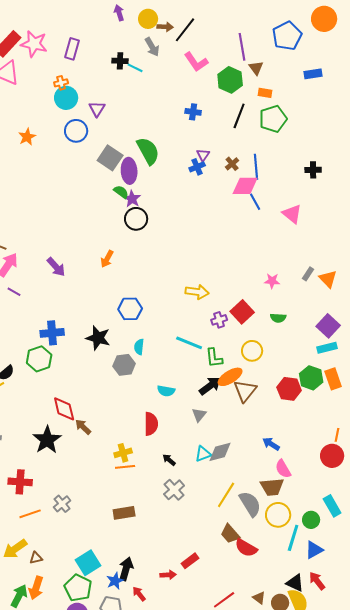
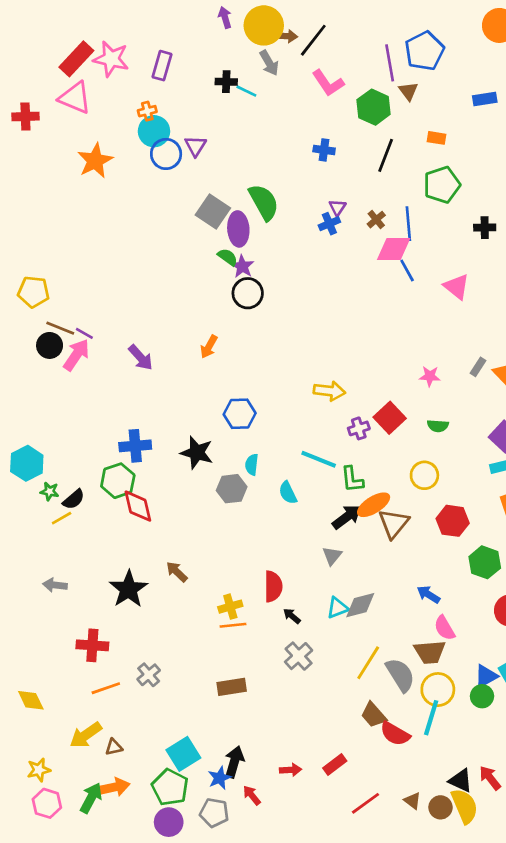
yellow circle: (148, 19) -> (264, 25), size x1.5
blue pentagon: (287, 36) -> (424, 51), moved
orange rectangle: (265, 93) -> (436, 138), moved
green pentagon: (273, 119) -> (442, 185), moved
blue circle: (76, 131) -> (166, 154), moved
orange star: (27, 137) -> (95, 161), moved, size x1.5
purple line: (14, 292) -> (84, 333), moved
yellow circle: (252, 351) -> (424, 475), moved
green hexagon: (311, 378) -> (485, 562), moved
cyan semicircle: (166, 391) -> (288, 493), moved, turned 54
red diamond: (64, 409) -> (138, 506), moved
red semicircle: (151, 424) -> (273, 586), moved
cyan line: (293, 538) -> (431, 718), moved
blue triangle: (314, 550) -> (486, 676), moved
red rectangle: (190, 561) -> (335, 765), moved
orange arrow: (36, 588) -> (114, 787), turned -120

